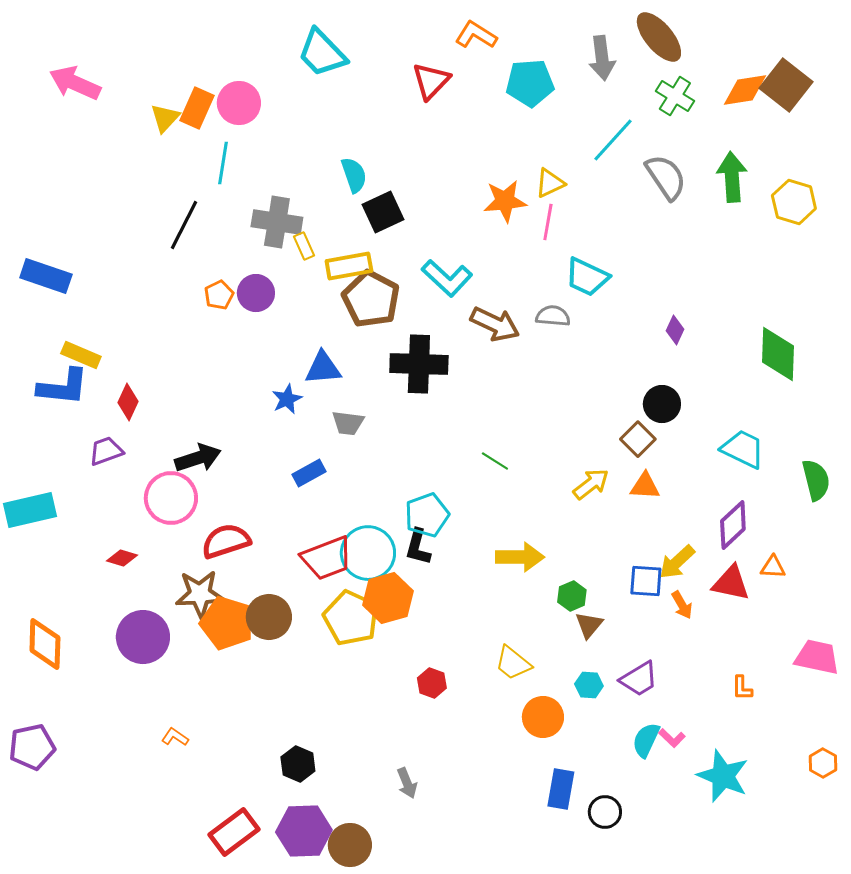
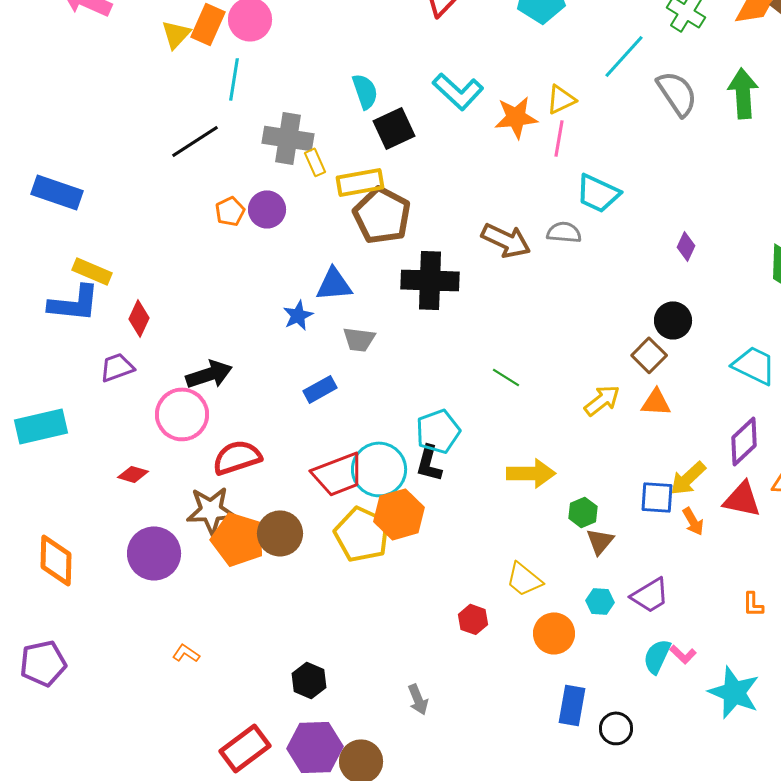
black line: (184, 225) -> (195, 141), turned 30
cyan L-shape: (447, 278) -> (458, 91), moved
red hexagon: (432, 683) -> (473, 619), moved

